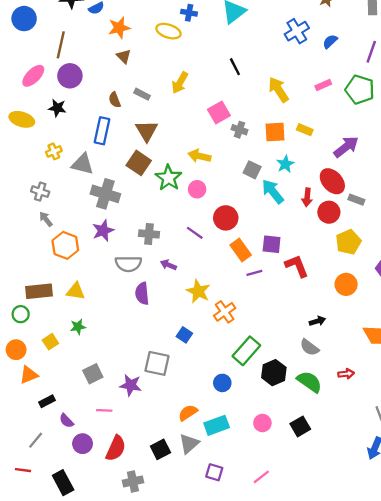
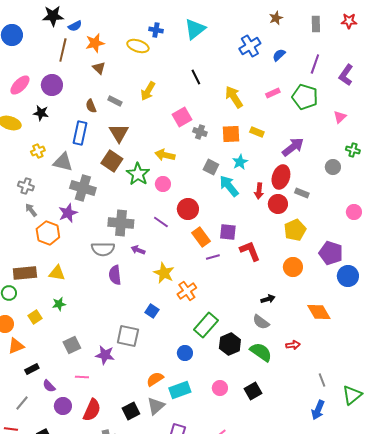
brown line: (61, 45) -> (63, 50), moved
red ellipse: (332, 181) -> (281, 177), turned 60
purple star: (103, 231) -> (68, 213), moved
gray cross: (149, 234) -> (121, 223), size x1.4

